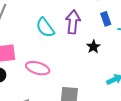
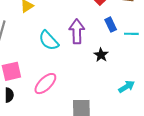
pink ellipse: (38, 68) -> (45, 84), turned -55

